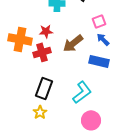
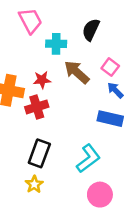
pink square: (99, 21) -> (110, 67), turned -32
brown arrow: (73, 43) -> (77, 72), moved, turned 80

